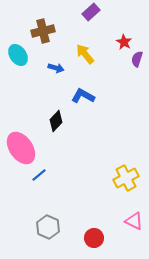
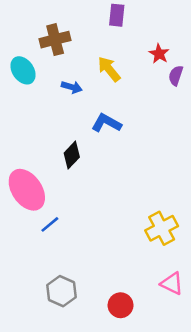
purple rectangle: (91, 12) -> (117, 15), turned -42

